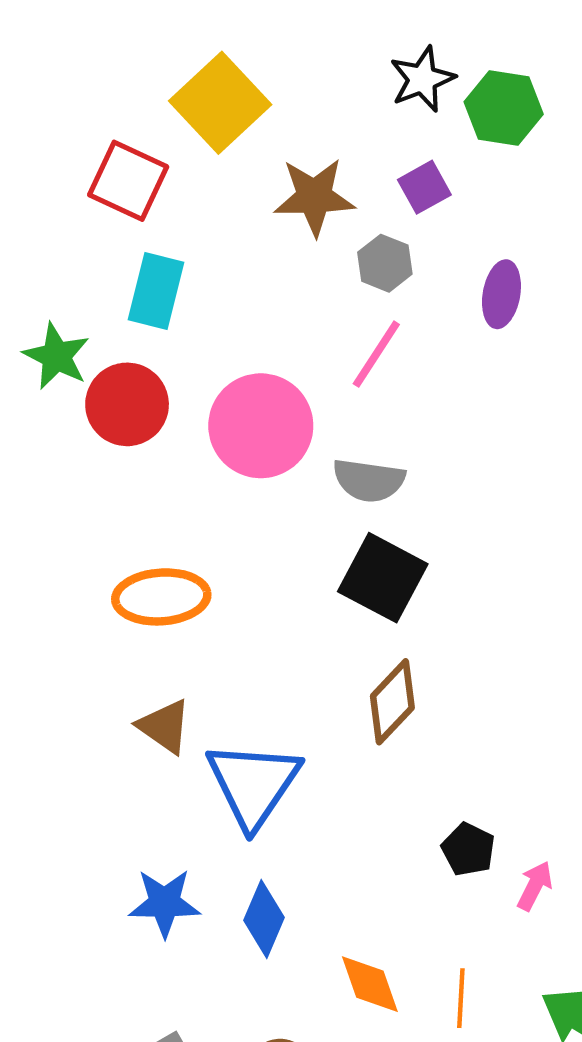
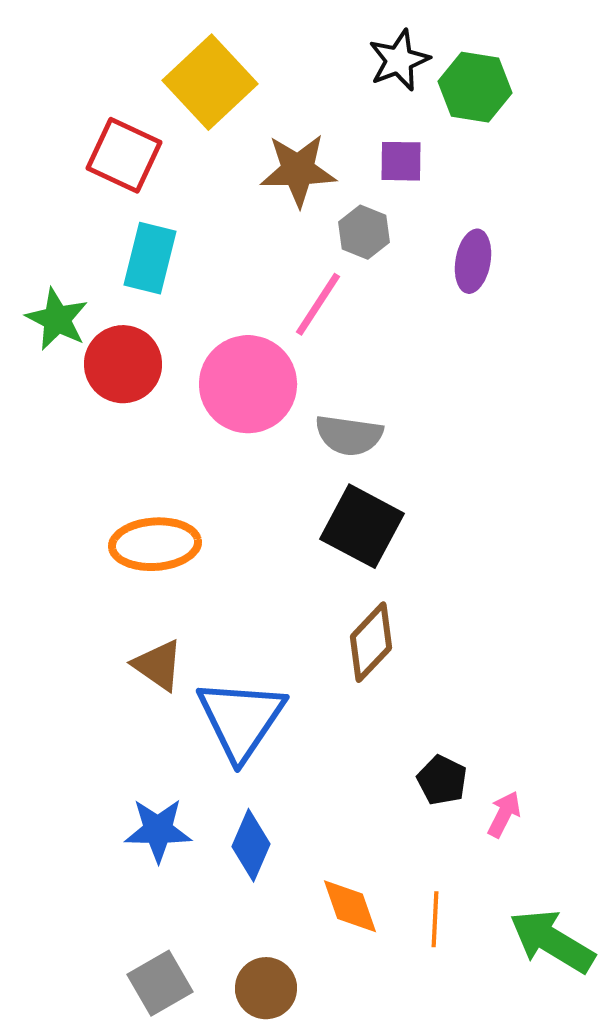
purple square: (424, 187) -> (401, 161), turned 30
pink line: (376, 354) -> (318, 304), moved

